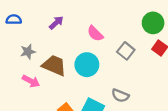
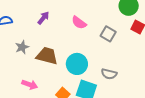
cyan circle: (87, 65) -> (77, 64), moved
pink arrow: (31, 81) -> (30, 85), moved

